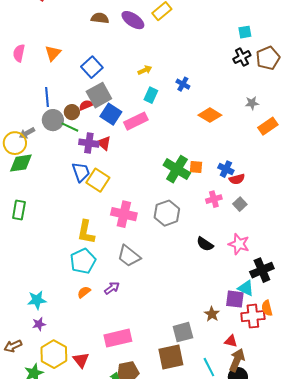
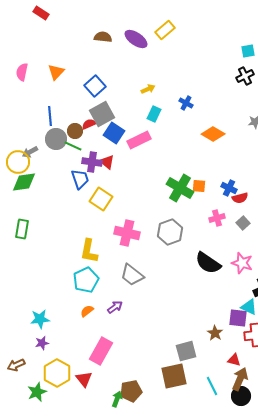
blue trapezoid: (81, 172) -> (80, 179), moved
black semicircle: (205, 244) -> (208, 263), size x1.5
pink rectangle: (118, 338) -> (101, 351), moved, turned -48

